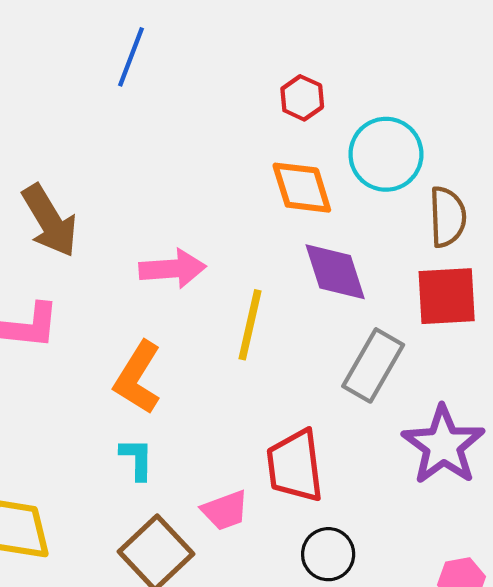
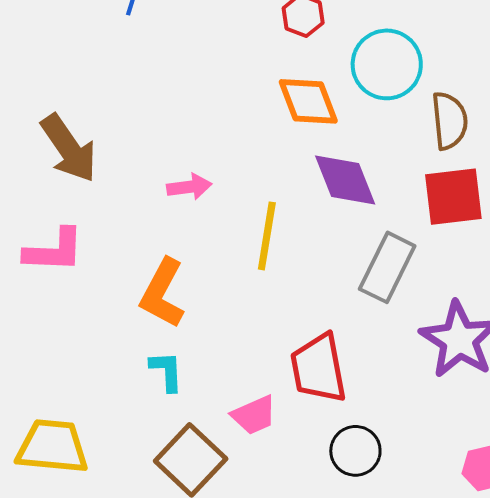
pink arrow: (172, 269) -> (189, 187), size x0.7

